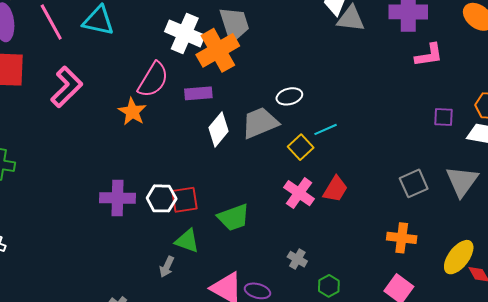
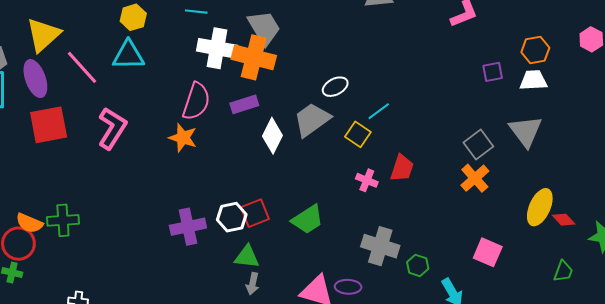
orange cross: (218, 50) -> (254, 57), turned -33
pink cross: (299, 193) -> (367, 180), size x0.7
orange cross: (402, 238) -> (475, 178), moved, turned -36
green triangle: (187, 241) -> (247, 257), moved
gray cross: (297, 259) -> (380, 246), size x1.8

